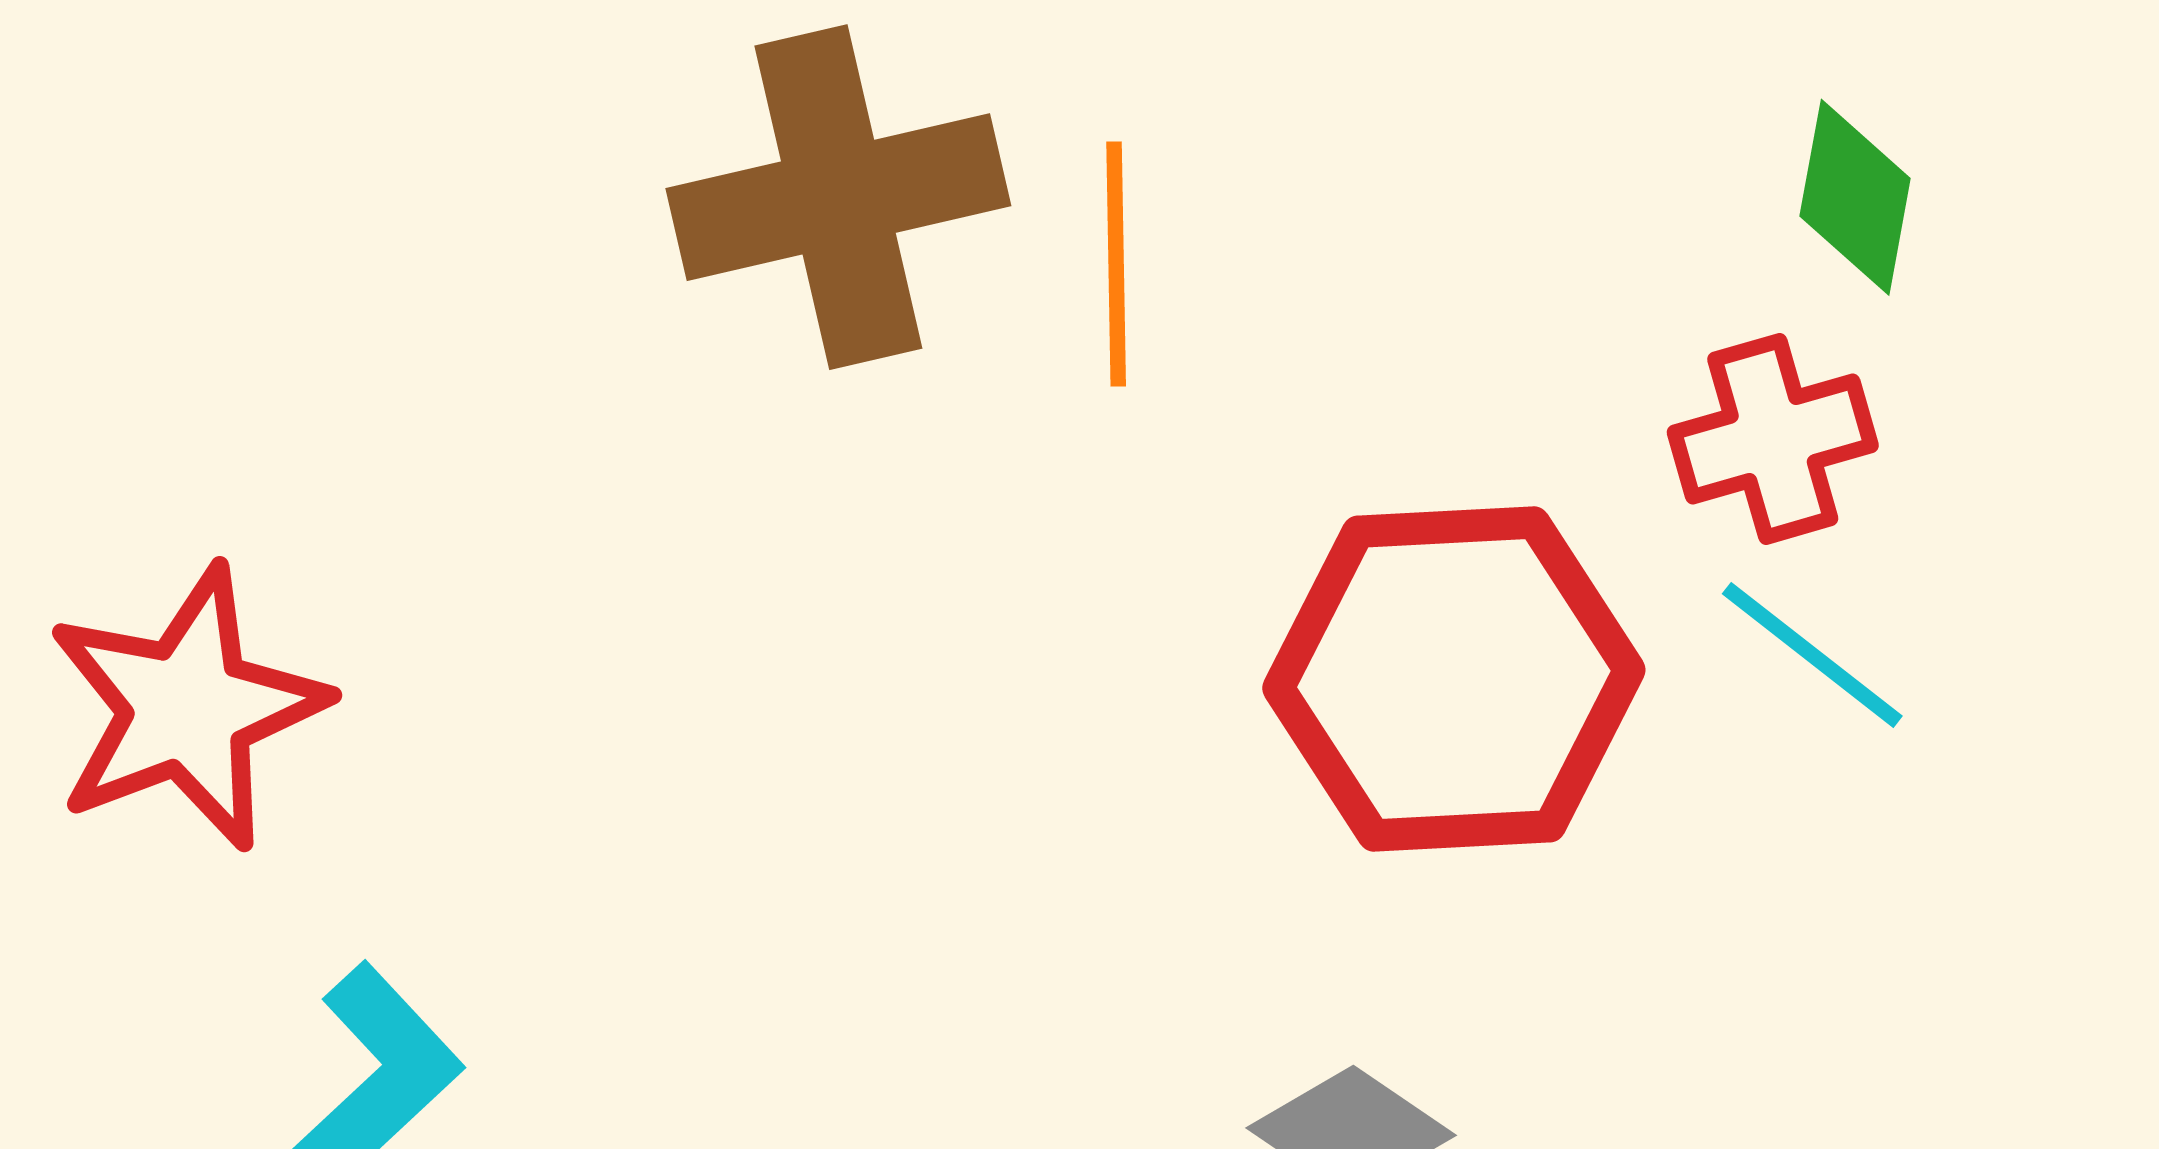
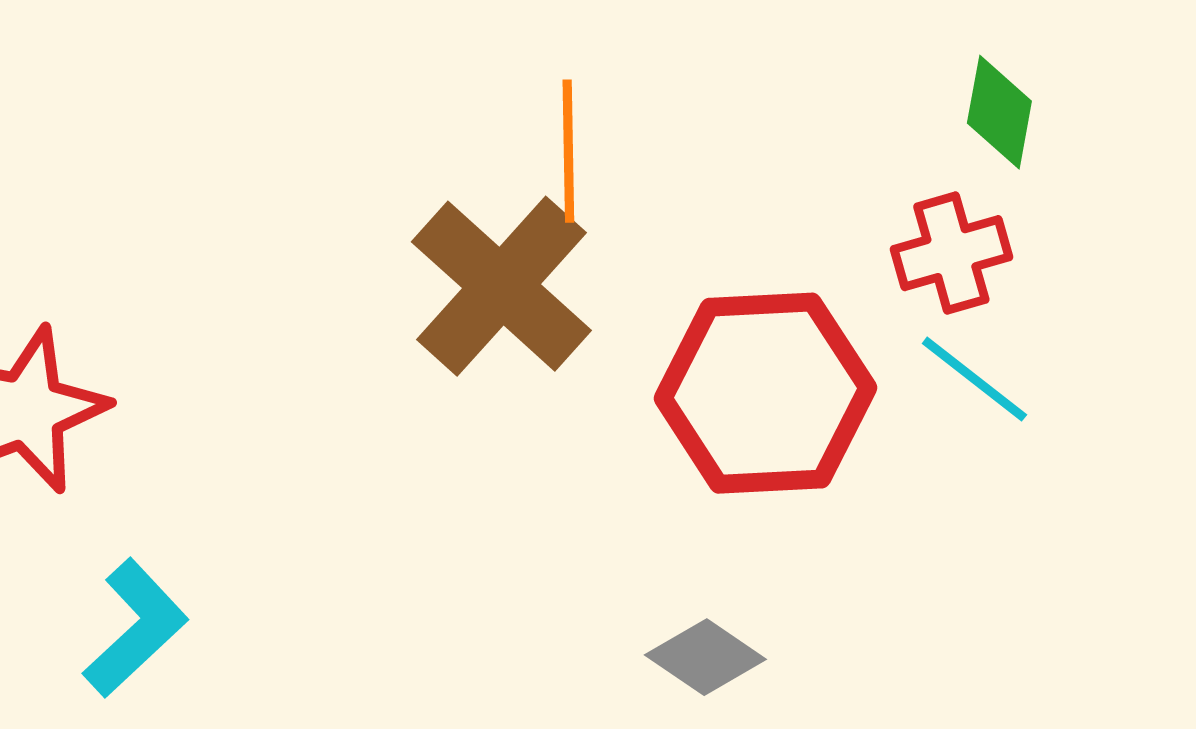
brown cross: (838, 197) -> (501, 286), moved, turned -35

